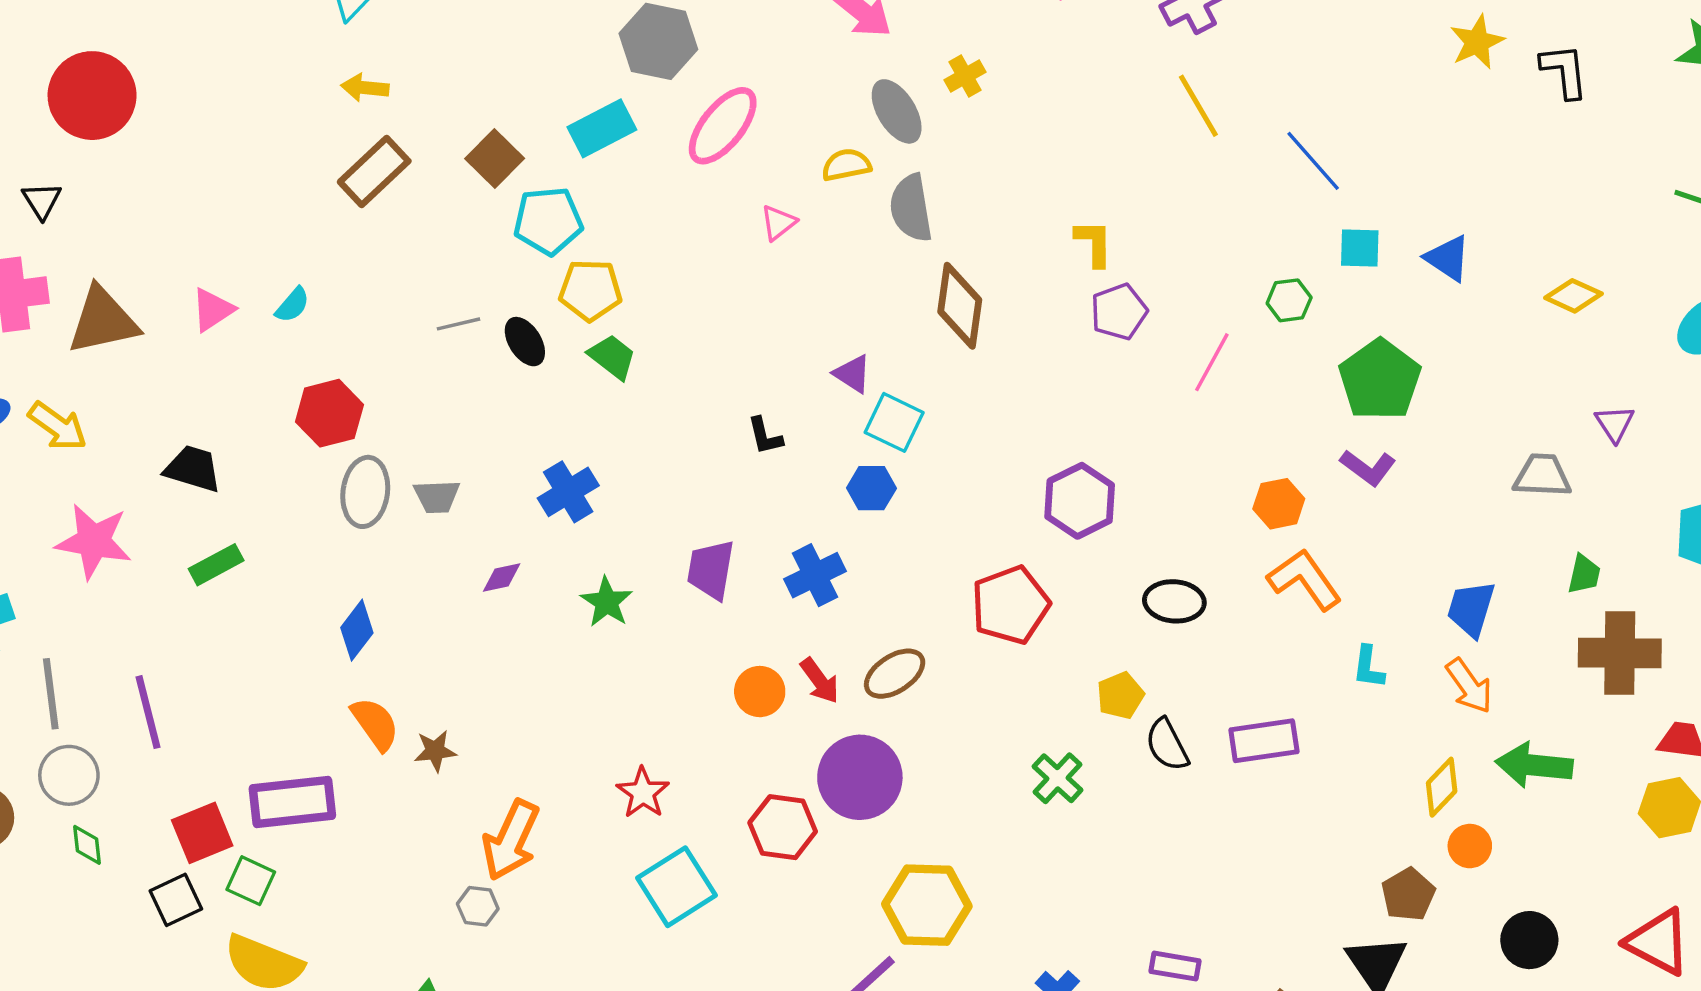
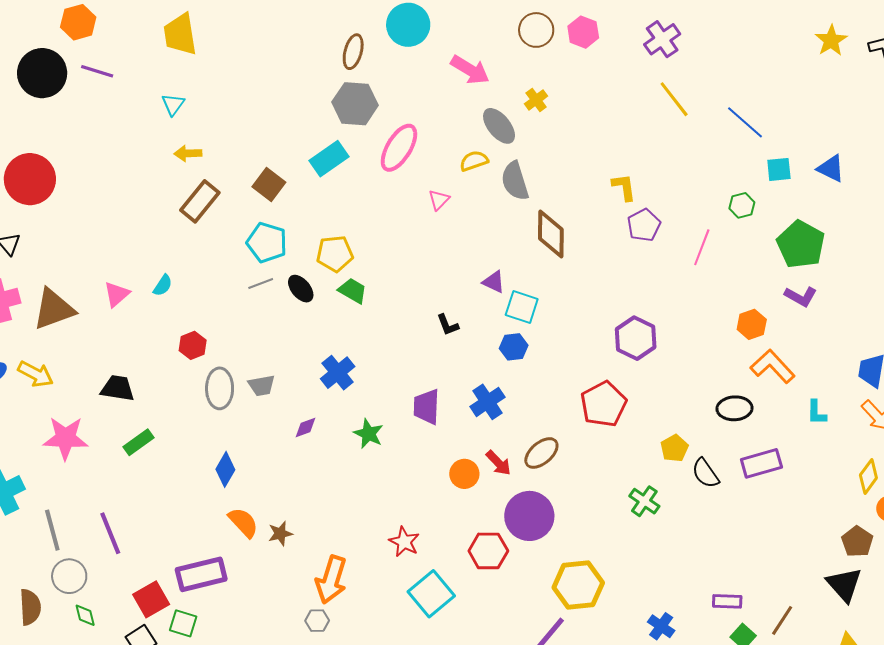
cyan pentagon: (548, 221) -> (267, 243), moved, turned 30
red hexagon: (329, 413) -> (193, 345), size x0.7
black ellipse: (1174, 601) -> (735, 408), moved

